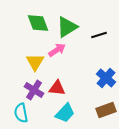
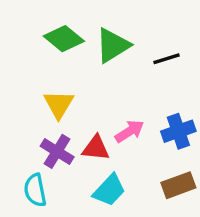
green diamond: (38, 23) -> (64, 39), turned -30
pink arrow: (57, 50) -> (129, 131), moved
blue cross: (106, 78) -> (178, 131), turned 30

